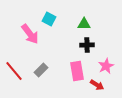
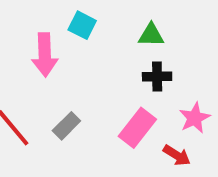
pink arrow: (30, 34) -> (45, 55), turned 35
pink rectangle: (77, 71) -> (137, 128), turned 48

